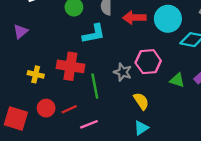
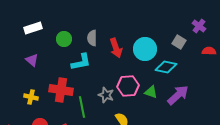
red arrow: (134, 18) -> (116, 48), turned -108
purple triangle: (21, 32) -> (32, 60), moved, turned -40
green triangle: (177, 80) -> (151, 92), moved

